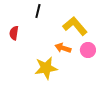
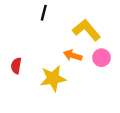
red semicircle: (14, 33) -> (16, 66), moved

